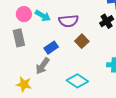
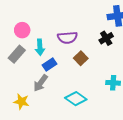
cyan arrow: (43, 16) -> (40, 47), moved, turned 56
gray rectangle: (19, 38) -> (17, 54), turned 54

